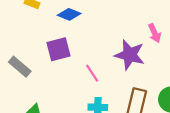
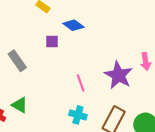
purple square: (58, 49) -> (52, 42), moved, size x0.6

